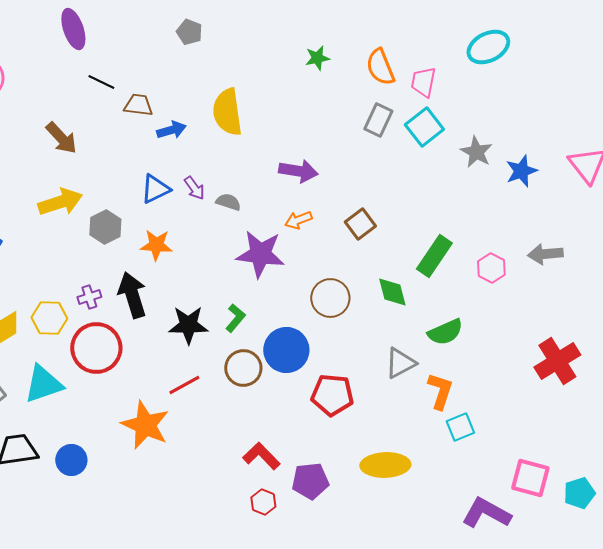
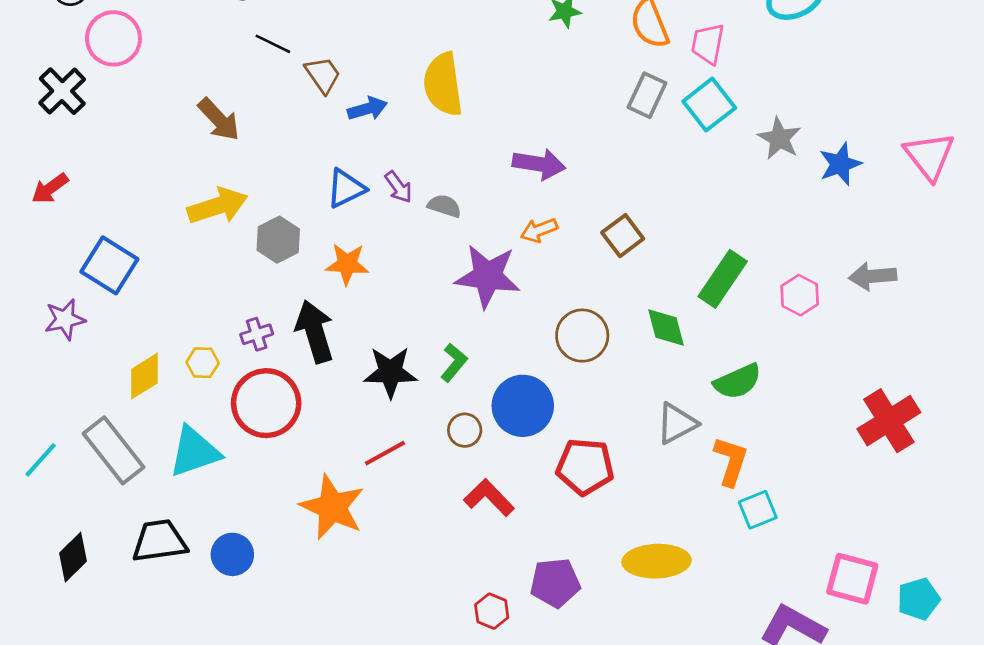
brown trapezoid: (138, 105) -> (323, 75), turned 48
yellow hexagon: (49, 318) -> (203, 363), size x0.7
brown circle: (243, 368) -> (465, 430), size x0.7
red L-shape: (261, 456) -> (489, 498), moved

